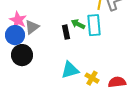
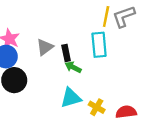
green arrow: (78, 24) -> (73, 67), moved
gray triangle: (32, 27) -> (45, 47), moved

